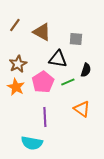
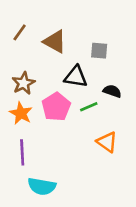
black semicircle: (86, 70) -> (112, 91), turned -88
purple line: (45, 117) -> (22, 152), moved

